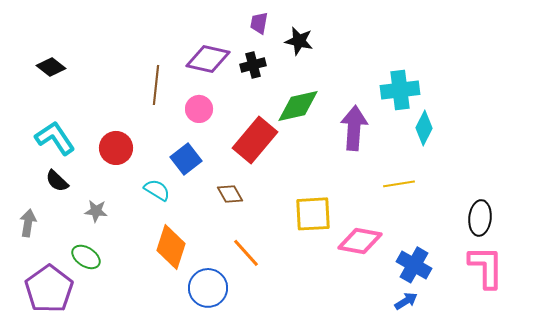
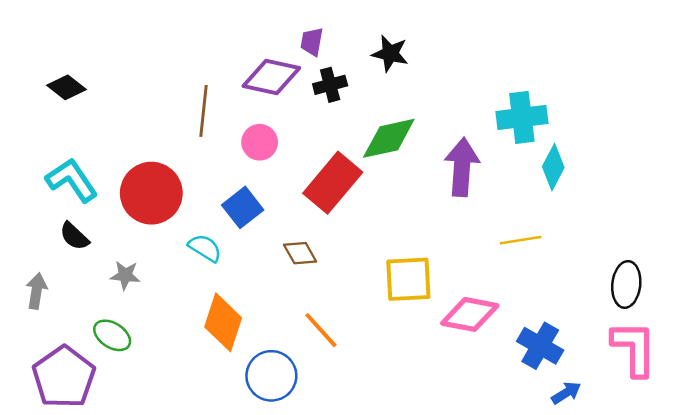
purple trapezoid: (259, 23) -> (312, 42), moved
red circle: (116, 148) -> (151, 193), size x1.4
blue arrow: (406, 301) -> (566, 393), moved

